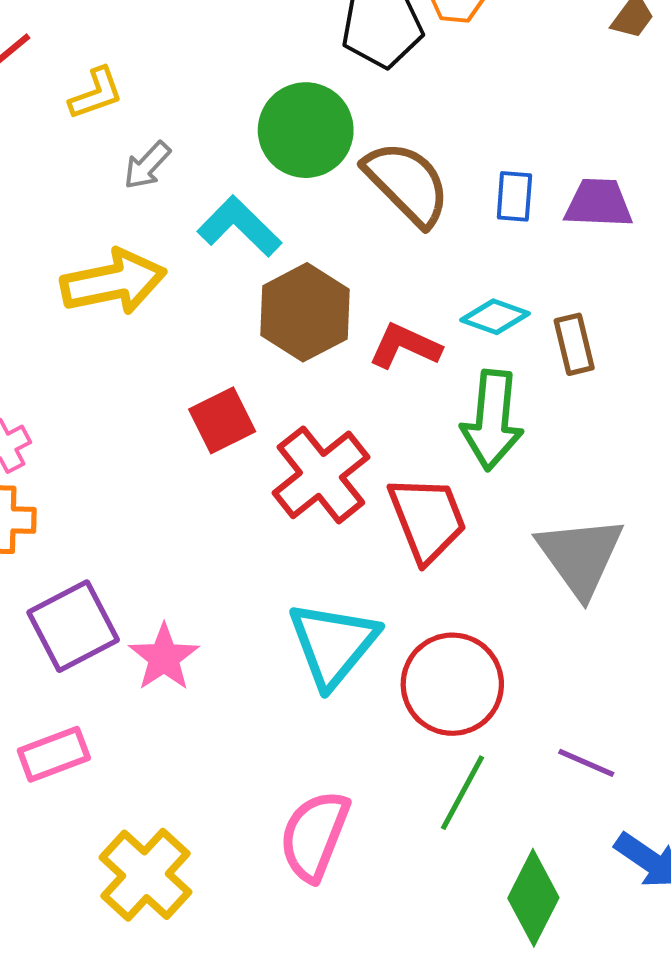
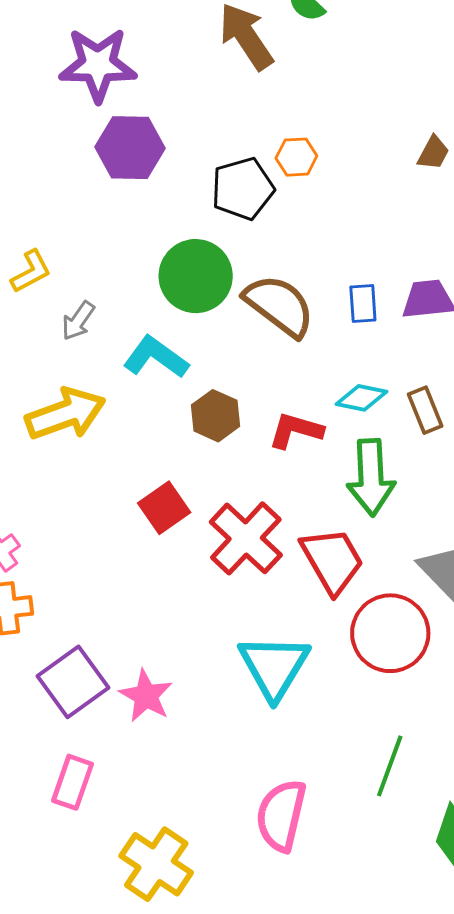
brown hexagon: (305, 312) -> (215, 416), size x0.7
red circle: (452, 684) -> (390, 633), moved
pink rectangle: (54, 754) -> (72, 782), turned -42

